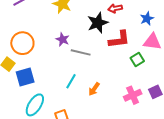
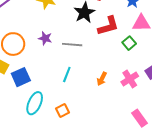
purple star: (63, 39) -> (45, 38), moved
orange arrow: (94, 89) -> (102, 79), moved

